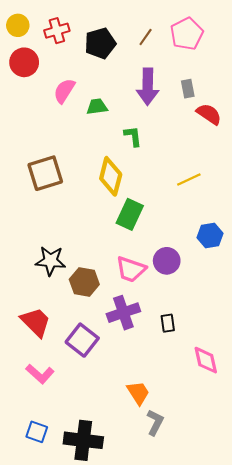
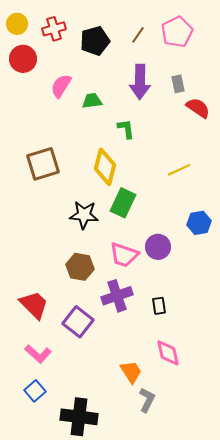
black star: (51, 261) -> (84, 215), moved
pink diamond: (206, 360) -> (168, 353), moved
blue square: (37, 432) -> (35, 391), moved, turned 30

